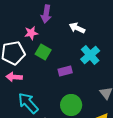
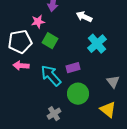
purple rectangle: (65, 71) -> (73, 68), moved
cyan arrow: (28, 103) -> (51, 76), moved

